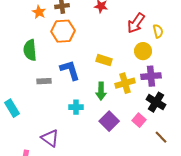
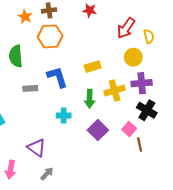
yellow rectangle: (104, 60) -> (93, 67), turned -35
brown line: (161, 137) -> (140, 145), moved, turned 32

